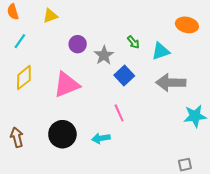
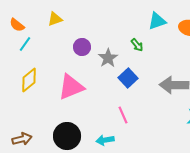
orange semicircle: (13, 12) -> (17, 25), moved, turned -35
cyan triangle: (161, 51) -> (157, 21), moved
brown arrow: (17, 137) -> (22, 139), turned 90

